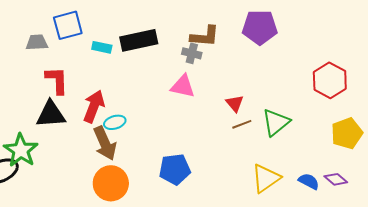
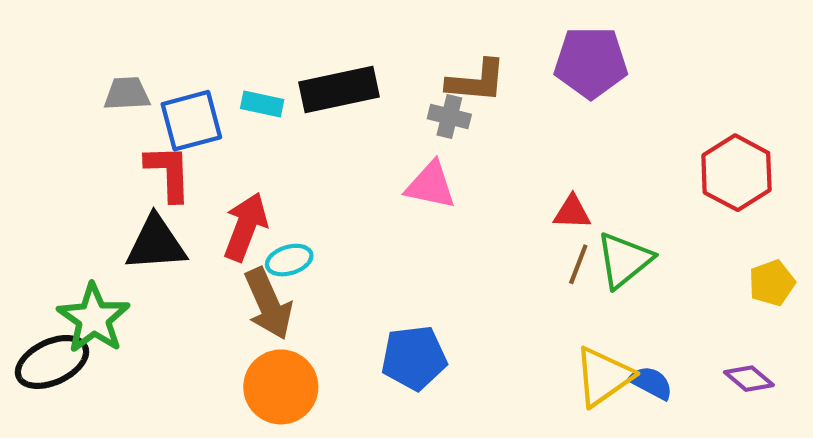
blue square: (68, 25) -> (191, 121), moved
red triangle: (235, 103) -> (572, 212), moved, turned -48
brown line: (242, 124) -> (578, 264), moved, turned -48
yellow pentagon: (347, 133) -> (772, 283), size x0.7
blue semicircle: (309, 181) -> (651, 383), moved

